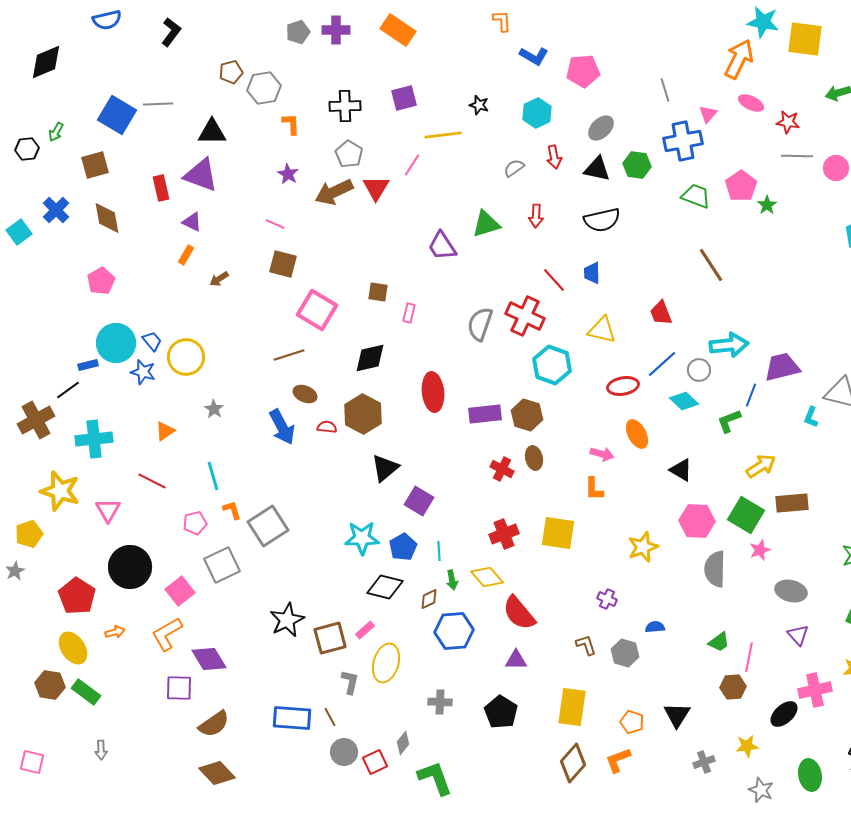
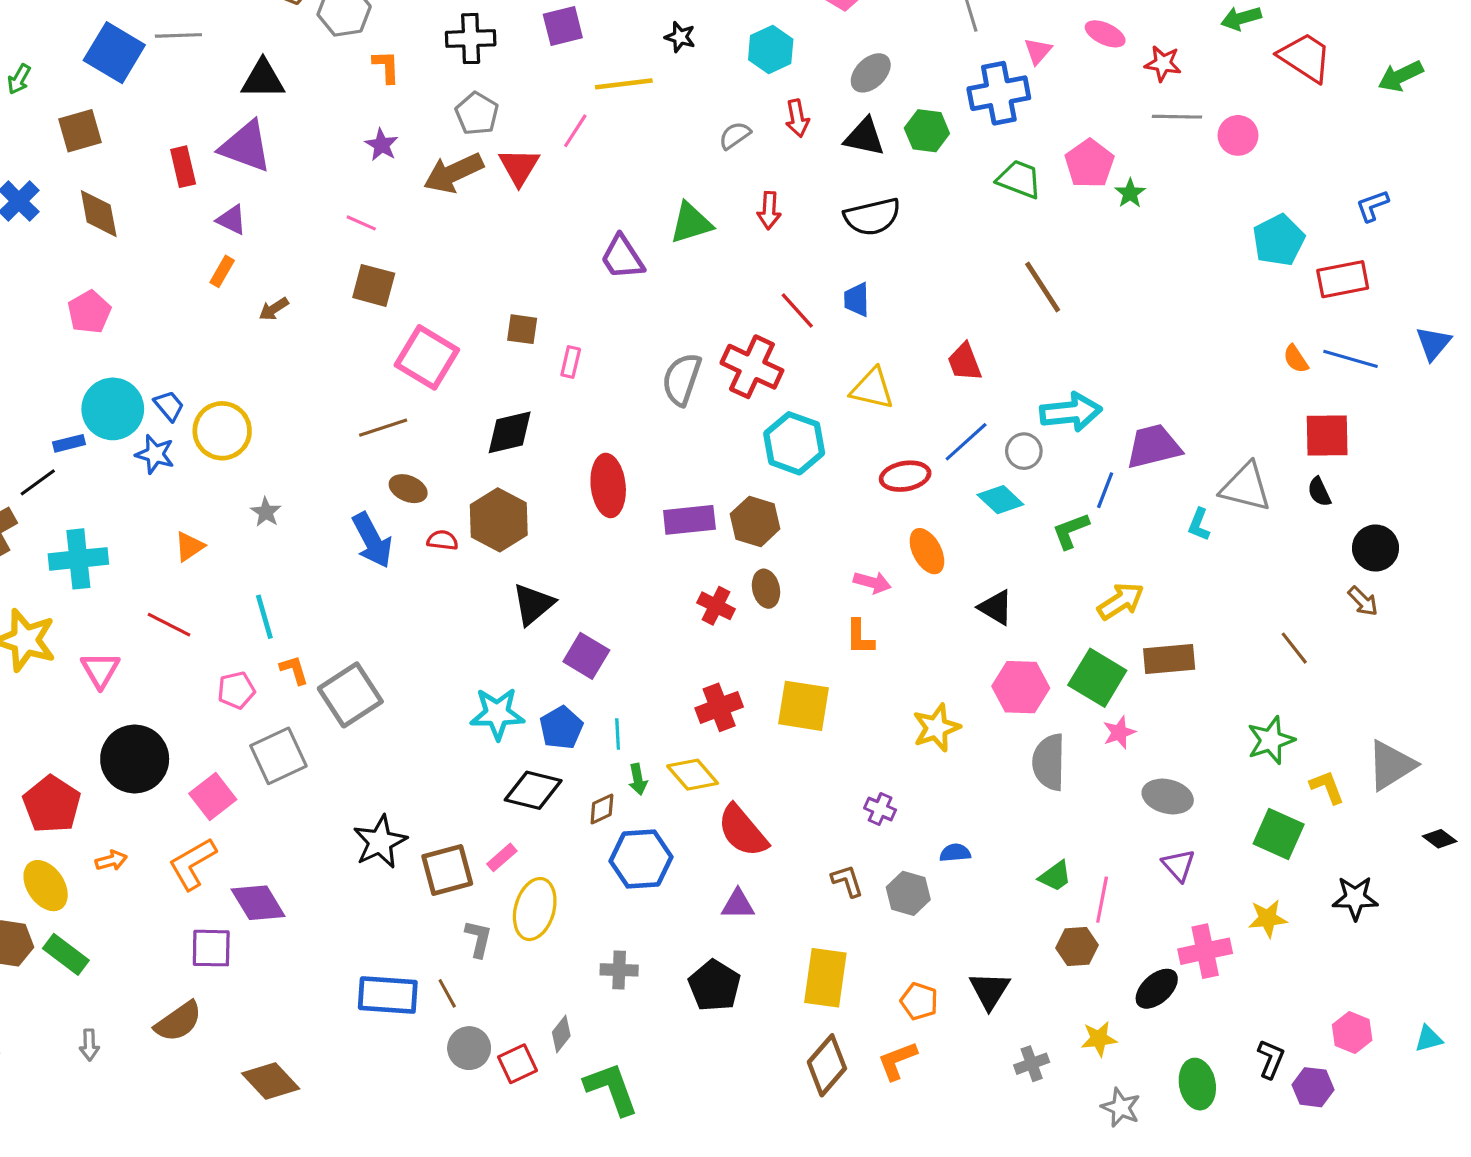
brown semicircle: (214, 724) -> (178, 1022), moved

